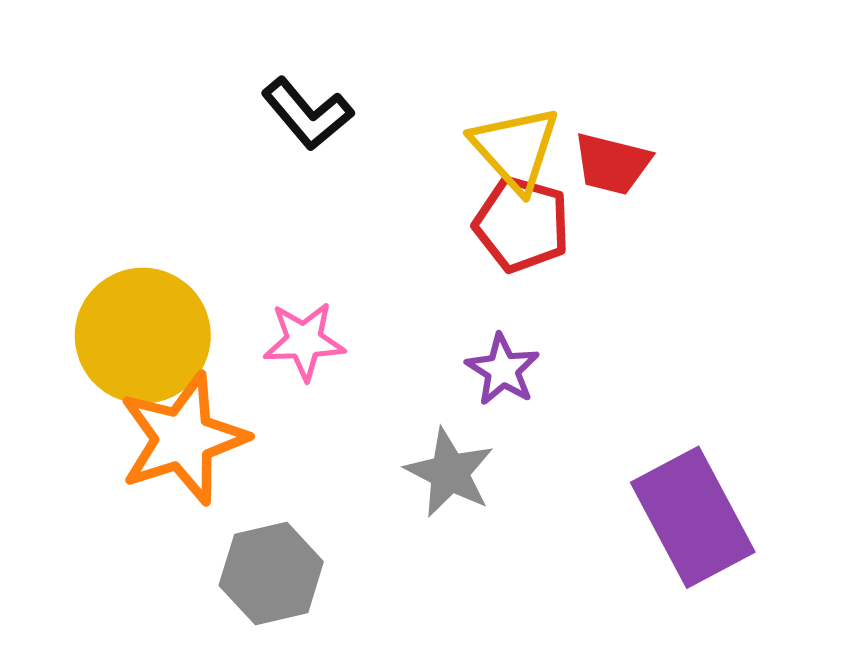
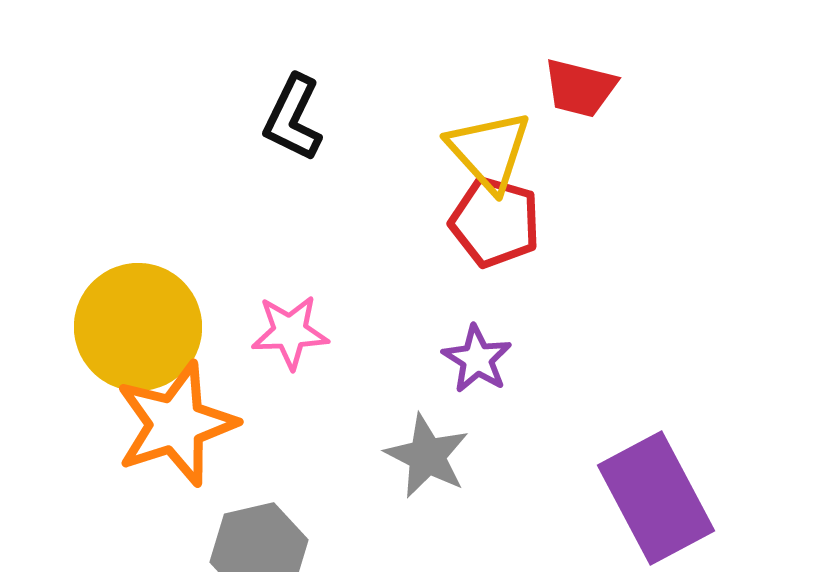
black L-shape: (307, 114) -> (293, 118), turned 66
red trapezoid: (612, 164) -> (580, 88), moved

